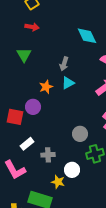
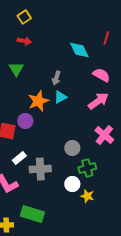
orange star: (46, 87) -> (38, 101), size x1.5
gray cross: (48, 155) -> (40, 169), size x1.5
white circle: (72, 170) -> (72, 184), moved
yellow star: (58, 182) -> (87, 196), moved

